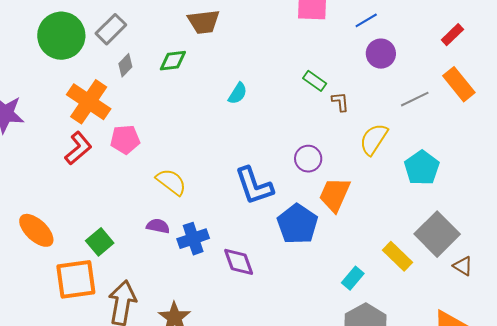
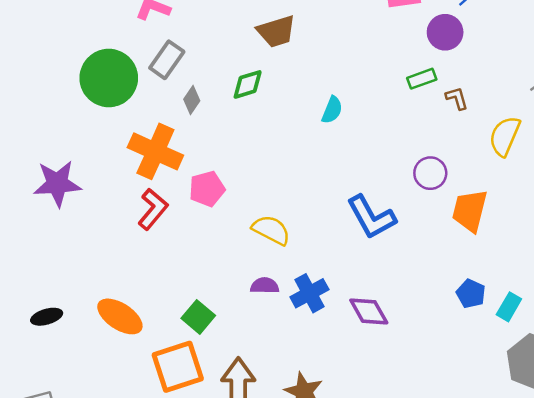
purple circle: (381, 54) -> (445, 32), moved
green rectangle: (315, 81) -> (422, 79), turned -45
blue pentagon: (297, 224) -> (471, 294), moved, size x0.6

